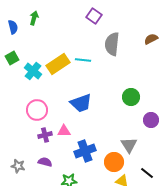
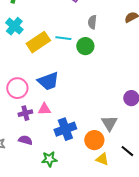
gray semicircle: (112, 44) -> (92, 22), size x0.6
cyan cross: (33, 71) -> (14, 26), moved
green circle: (131, 97) -> (85, 46), moved
blue trapezoid: (81, 103) -> (48, 81), moved

